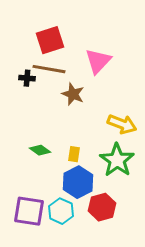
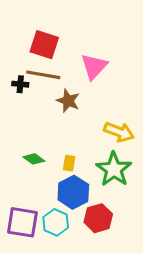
red square: (50, 40) -> (44, 45), turned 36

